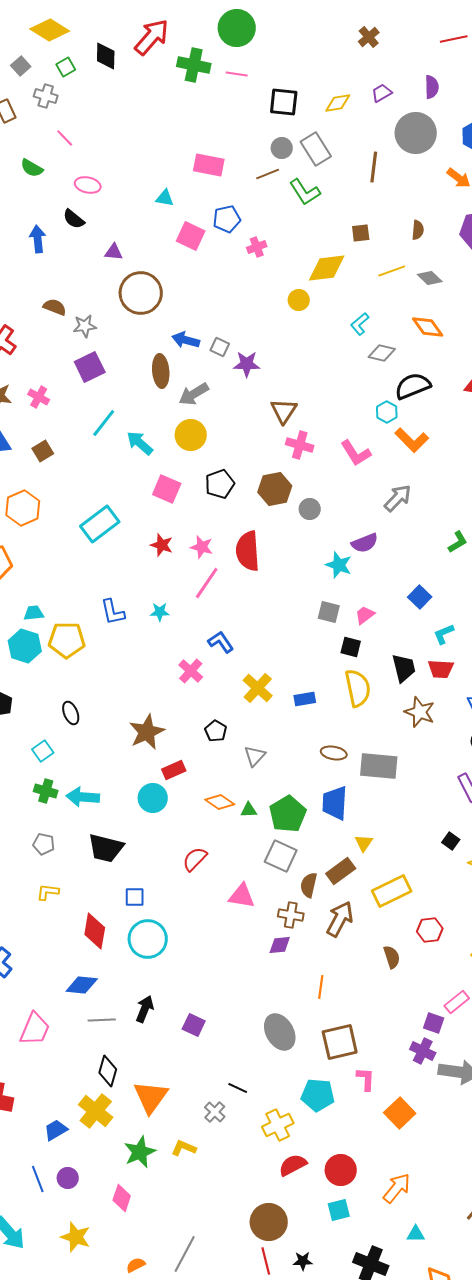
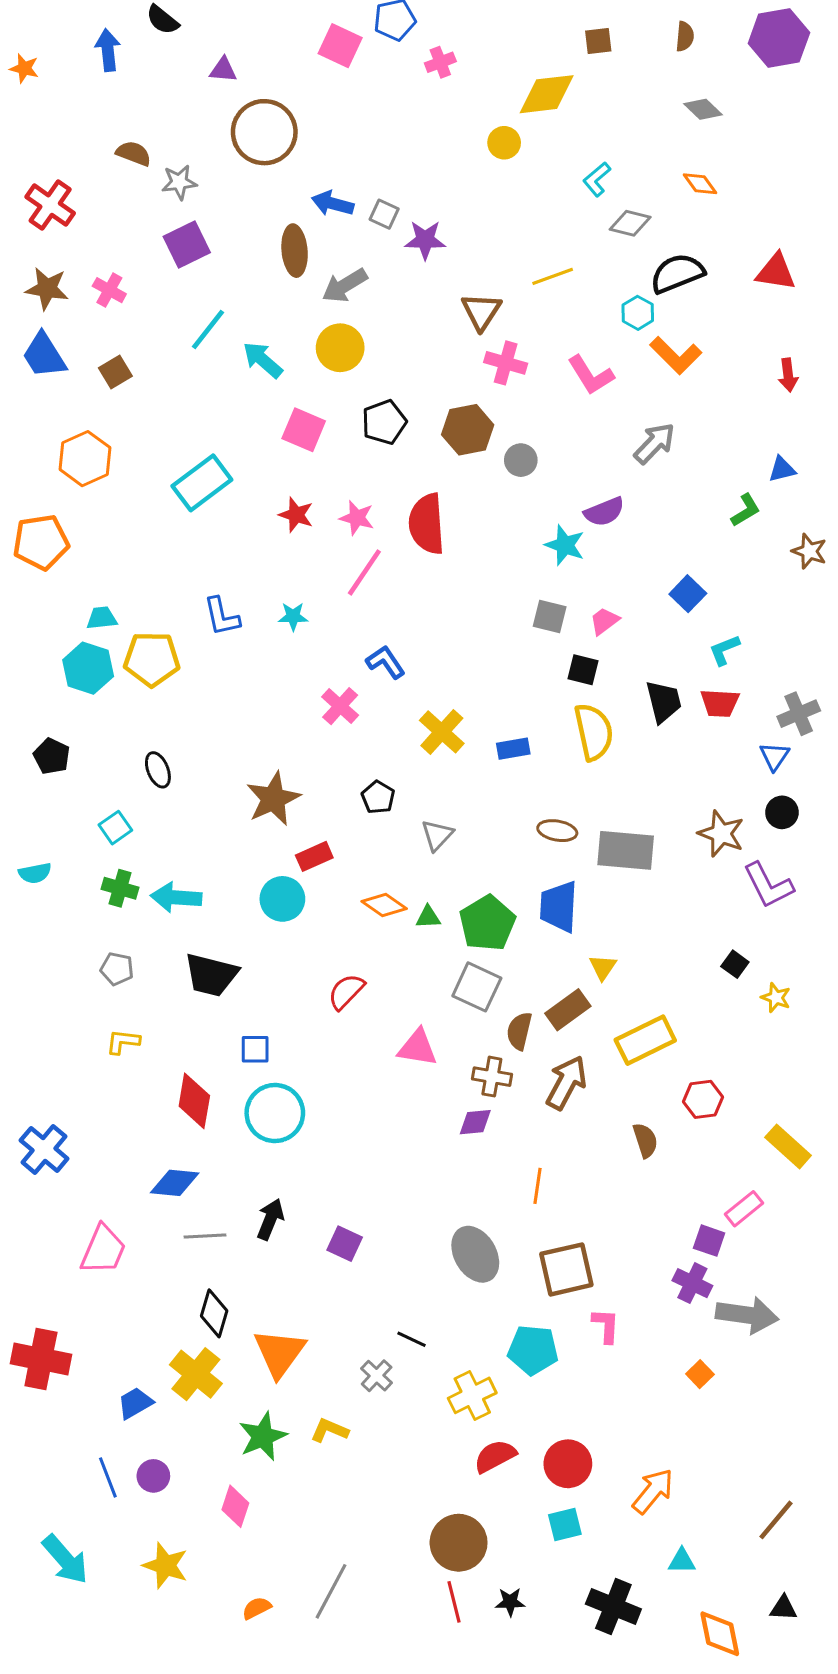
yellow line: (392, 271) -> (553, 276), moved
orange diamond: (428, 327) -> (700, 184), size x0.7
brown star: (420, 712) -> (721, 834), moved
orange square: (400, 1113) -> (700, 1374), moved, size x0.6

